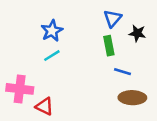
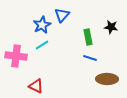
blue triangle: (113, 18) -> (62, 15), moved
blue line: (122, 72) -> (90, 58), moved
pink cross: (20, 89) -> (16, 56), moved

